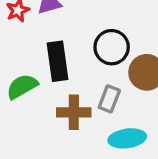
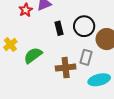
black rectangle: (58, 61) -> (59, 28), moved, size x0.6

